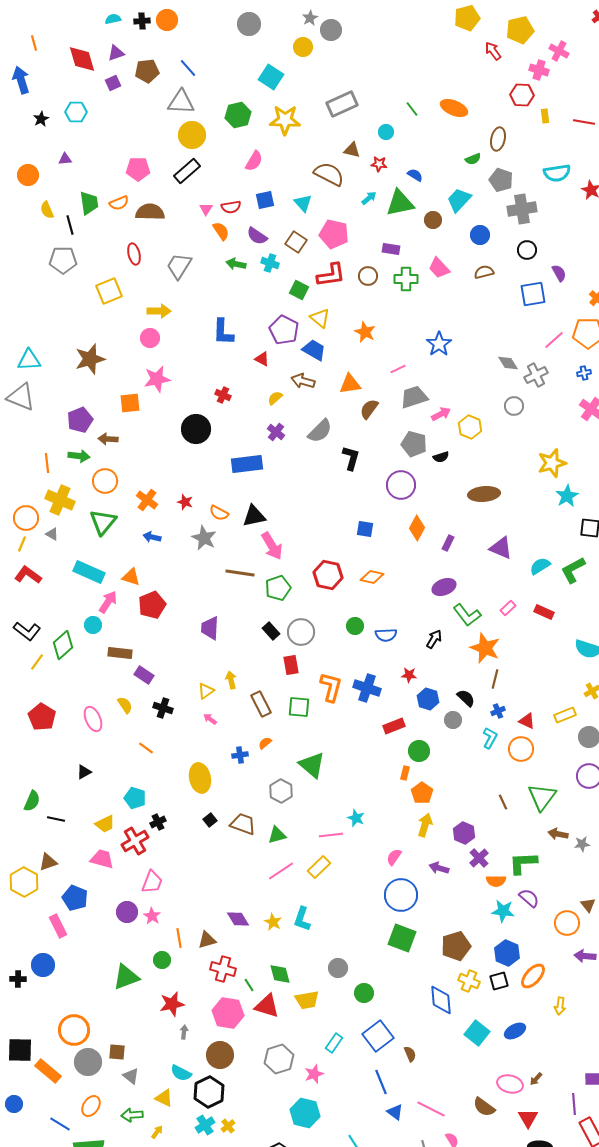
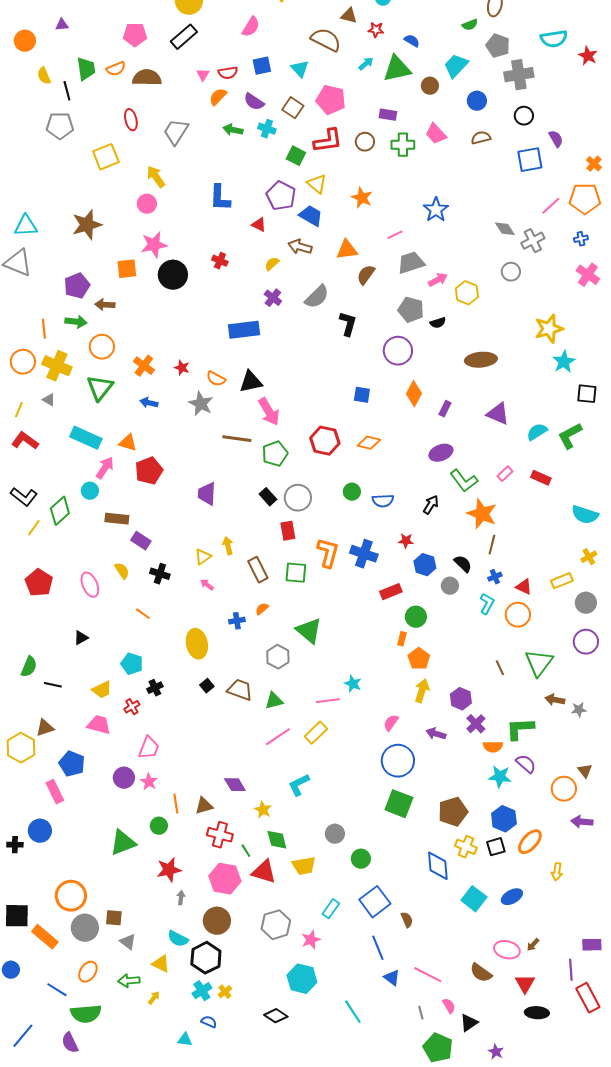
orange semicircle: (221, 231) -> (218, 97), turned -102
yellow arrow: (159, 311) -> (156, 177), turned -125
black circle: (196, 429) -> (173, 275), moved
orange circle: (26, 518) -> (23, 362), moved
red cross: (135, 841) -> (132, 707), size x0.6
cyan L-shape: (302, 919) -> (299, 785), turned 45
yellow star: (273, 922) -> (263, 810), moved

